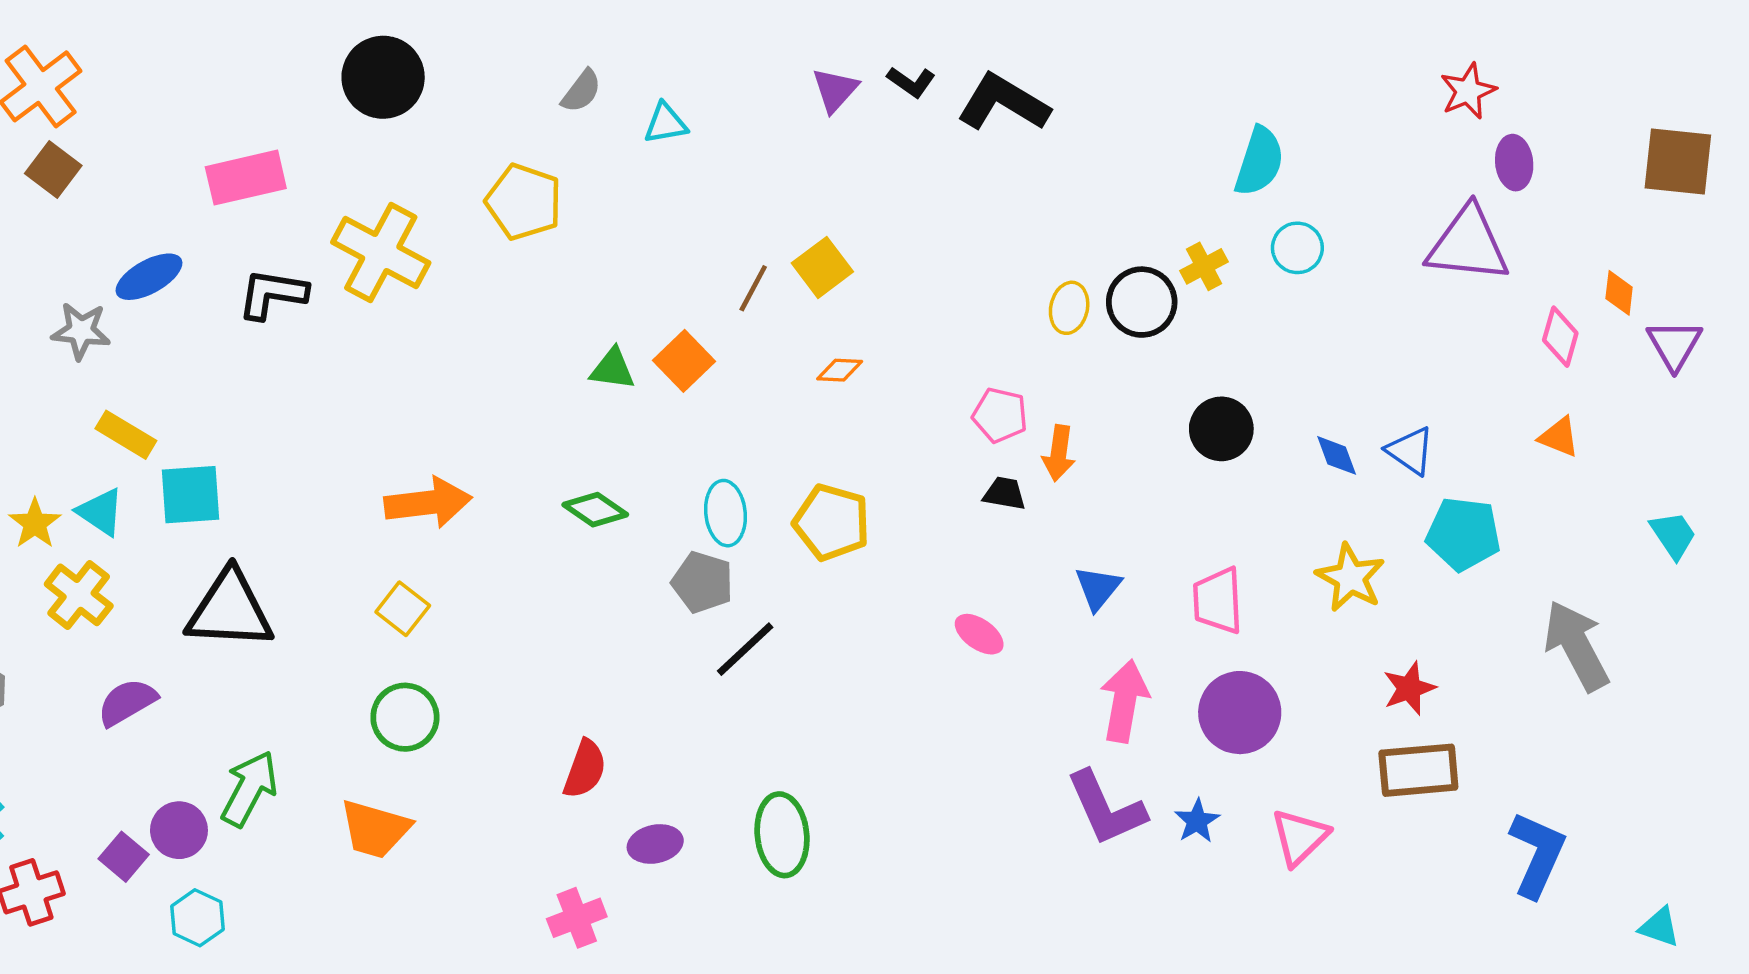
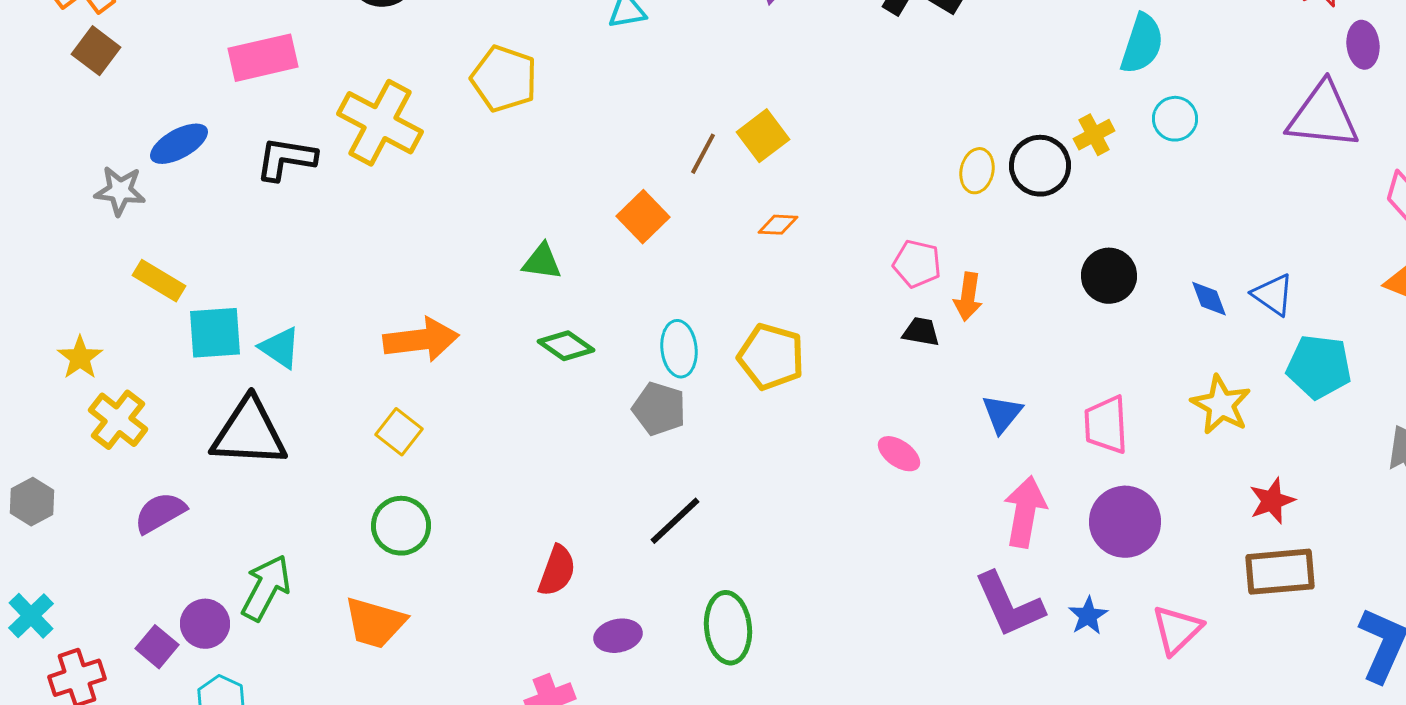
green triangle: (613, 369) -> (542, 262), moved
cyan triangle: (101, 512) -> (280, 348), moved
black line: (745, 649) -> (675, 521), moved

